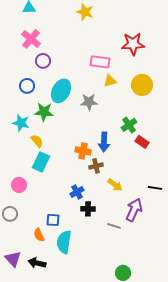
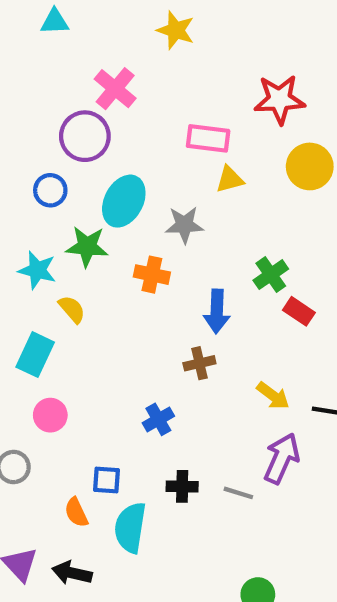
pink cross: (31, 39) -> (115, 89), moved
purple circle: (43, 61) -> (85, 136), size x1.5
yellow circle: (142, 85) -> (310, 166), moved
orange cross: (83, 151) -> (152, 275), moved
cyan rectangle: (41, 162) -> (35, 355), moved
pink circle: (19, 185) -> (50, 415), moved
yellow arrow: (115, 185) -> (273, 396), moved
black cross: (88, 209) -> (182, 486), moved

